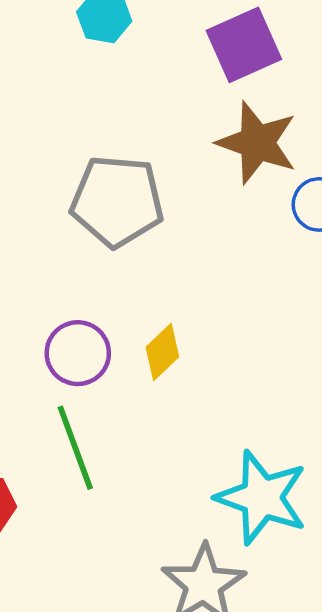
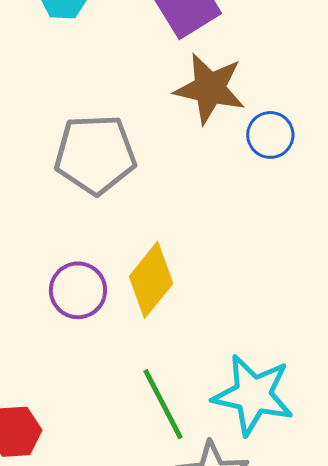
yellow diamond: (162, 352) -> (151, 280), size x1.5
green line: (75, 448) -> (163, 404), moved

